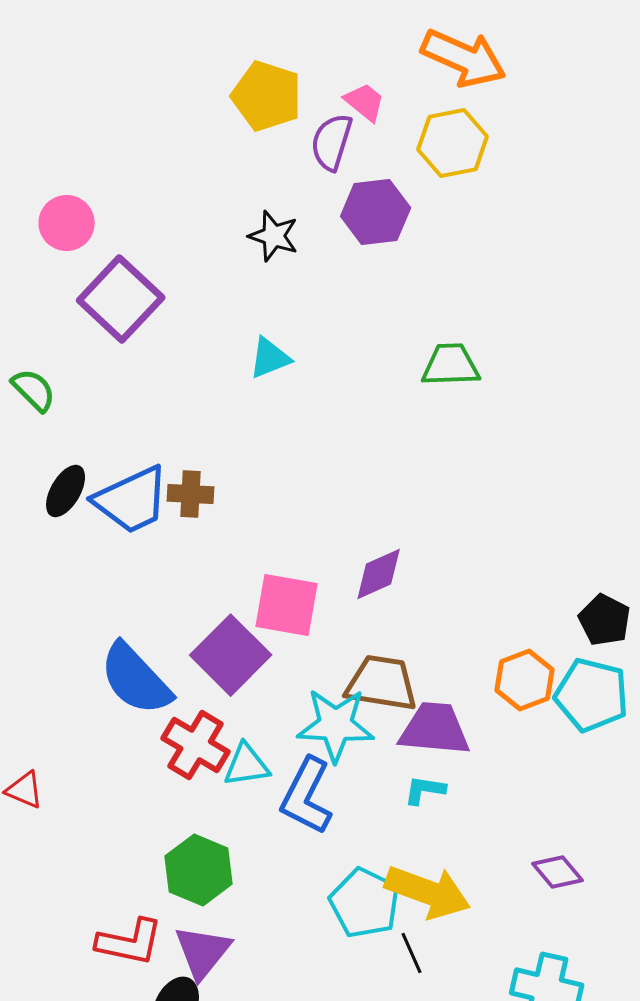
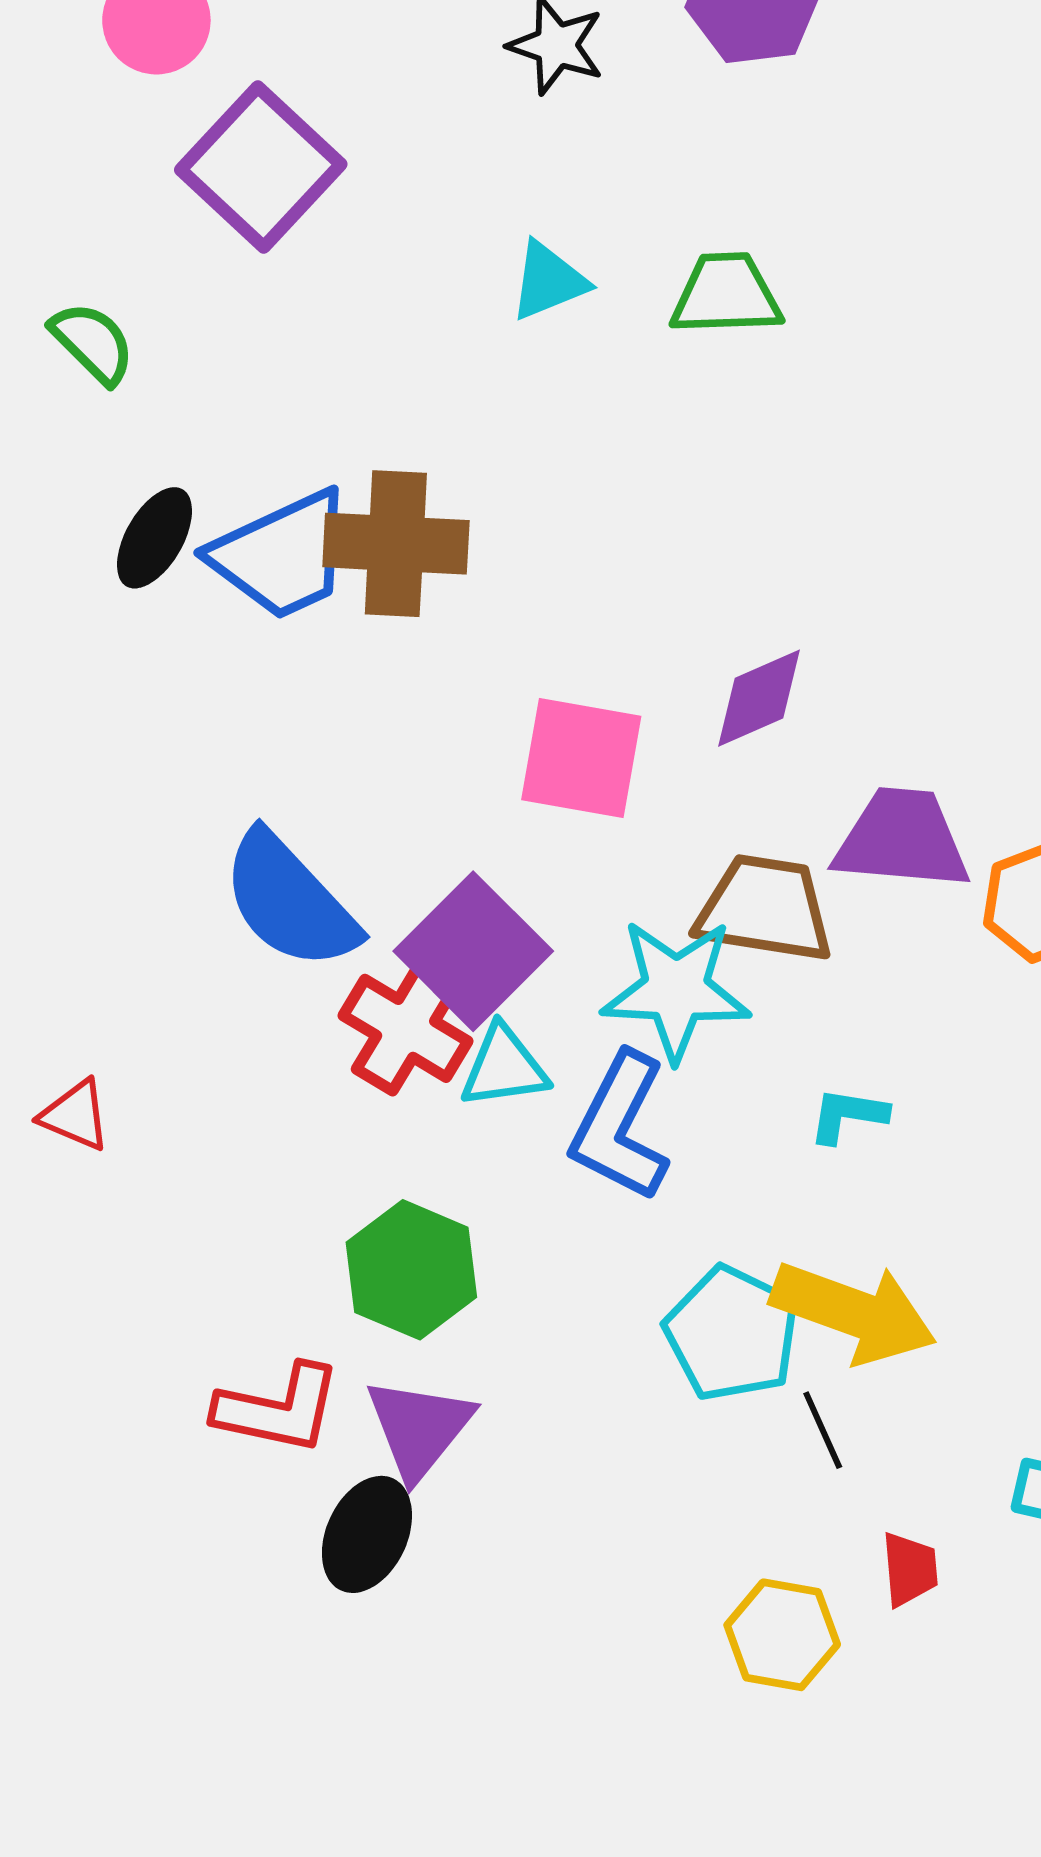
green trapezoid: (451, 365) -> (726, 295), moved
brown cross: (191, 494) -> (396, 544), size x1.6
purple square: (231, 655) -> (473, 951), moved
purple trapezoid: (435, 729) -> (902, 839), moved

